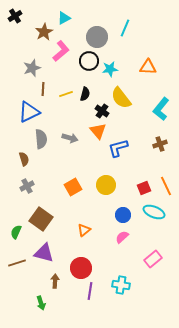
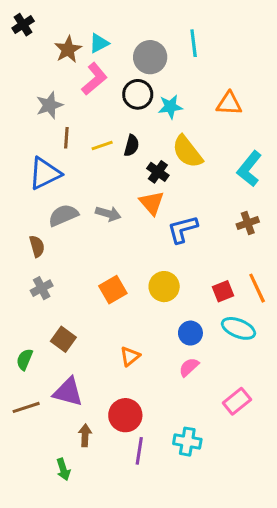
cyan triangle: (64, 18) -> (99, 43), moved
cyan line: (125, 28) -> (194, 43), turned -30
gray semicircle: (41, 139) -> (63, 215), turned -108
brown square: (41, 219) -> (63, 339), size x0.7

